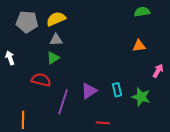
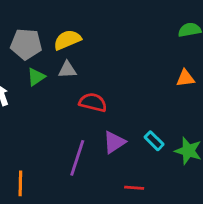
green triangle: (53, 58) -> (36, 77), moved
red semicircle: (41, 80) -> (93, 102), moved
cyan rectangle: (117, 90) -> (154, 141), turned -32

